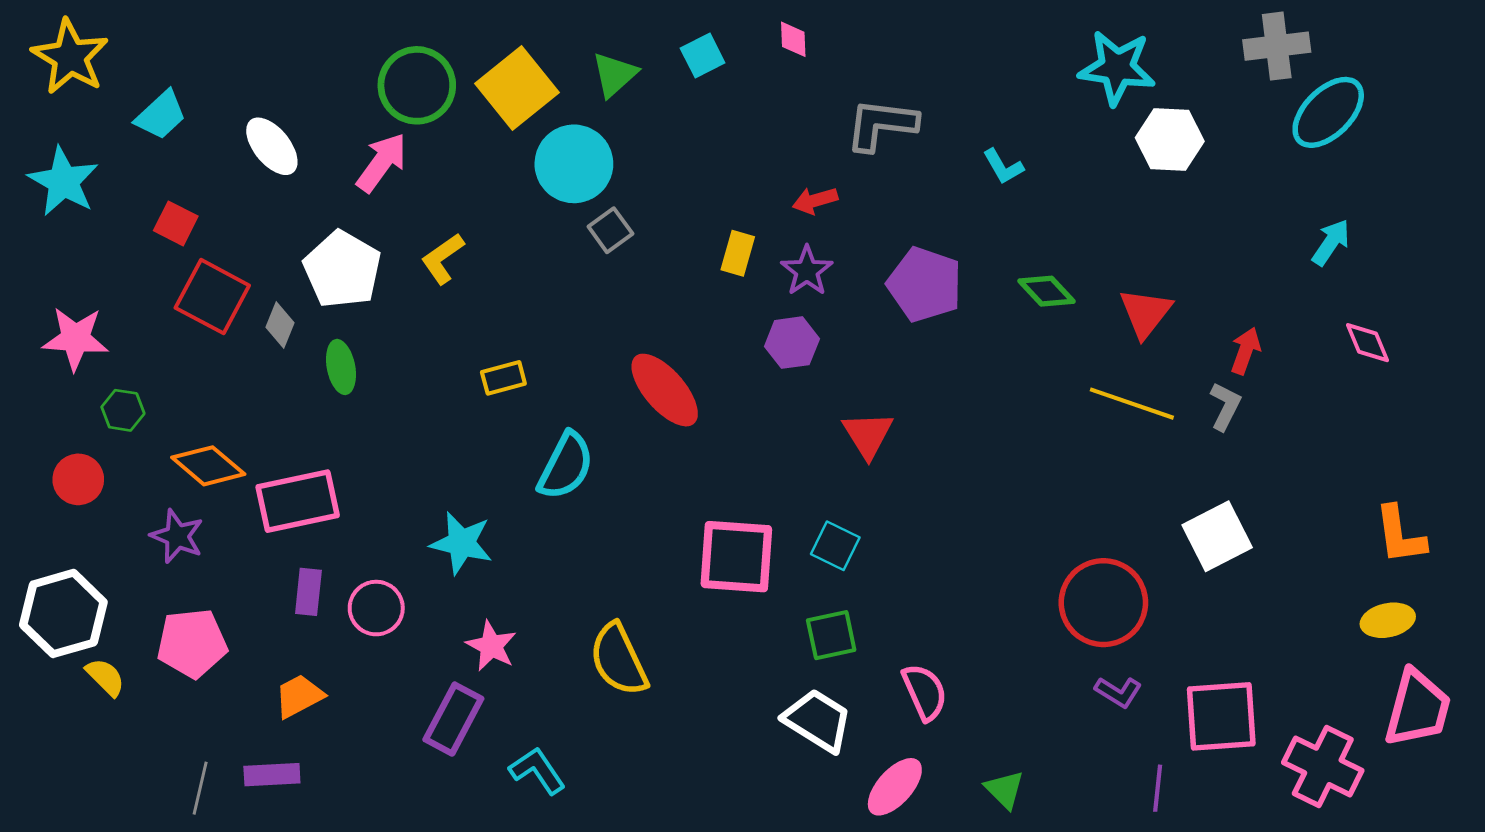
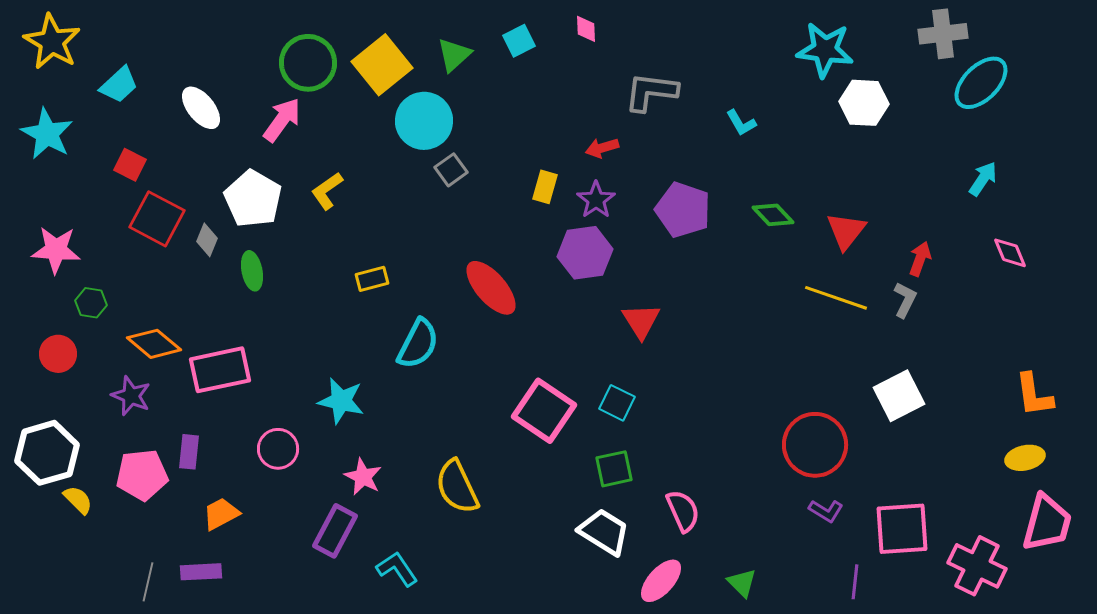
purple hexagon: (792, 343) -> (585, 253), size x1.4
pink square: (736, 557) -> (544, 411), turned 30
purple rectangle: (308, 592) -> (189, 452), moved

